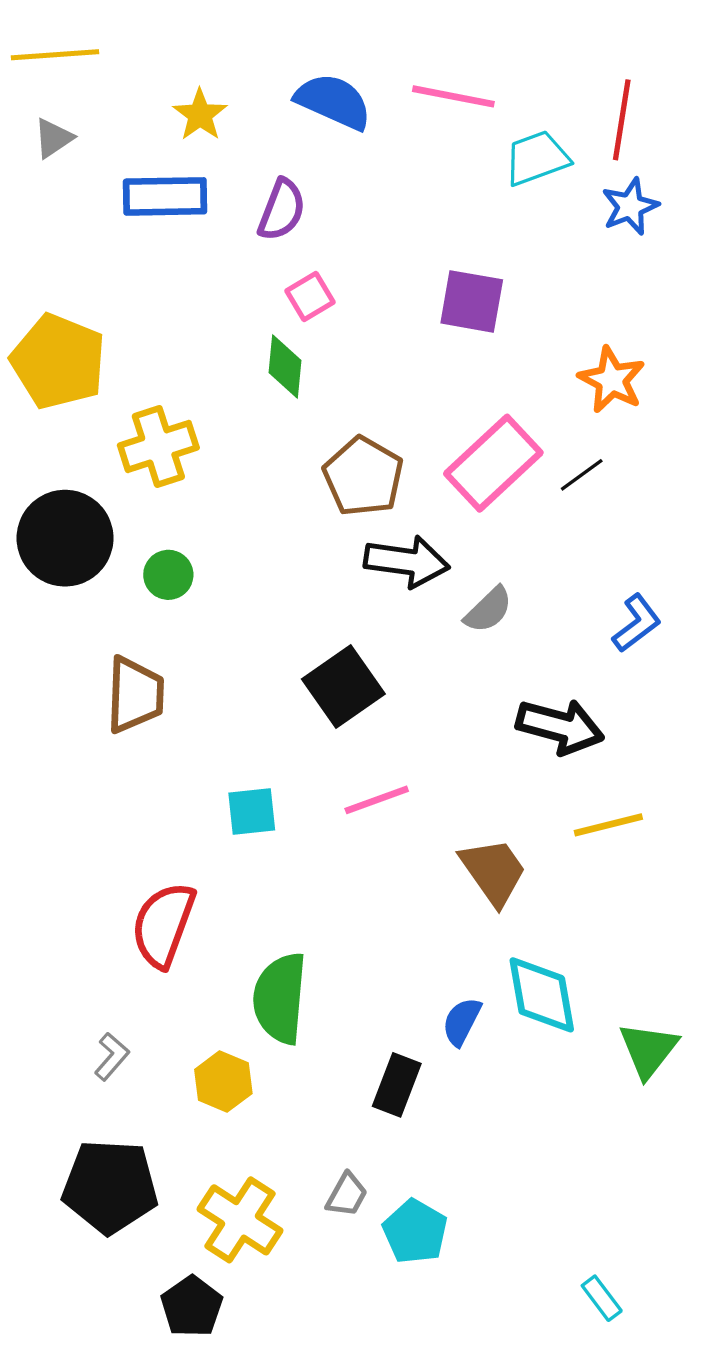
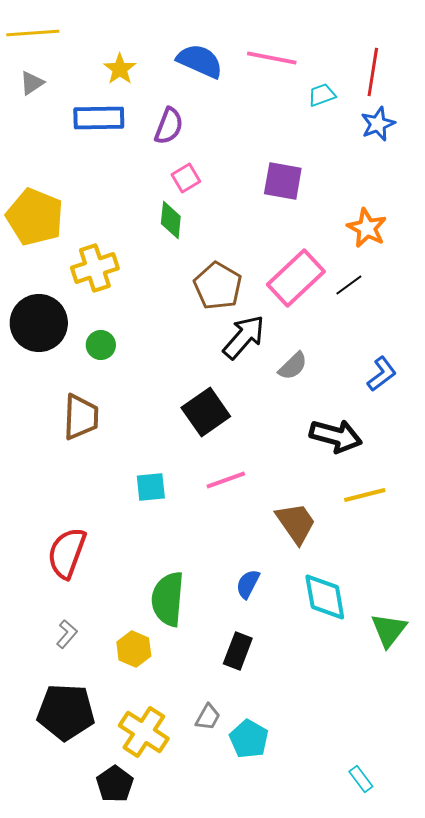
cyan trapezoid: (537, 158) -> (322, 95), size x0.7
black arrow: (407, 561) -> (244, 337), turned -57
red semicircle: (163, 925) -> (67, 553), moved
blue semicircle: (462, 1022) -> (248, 584), moved

